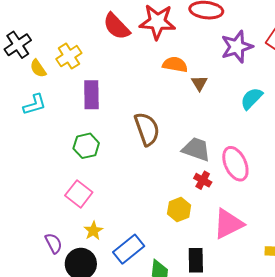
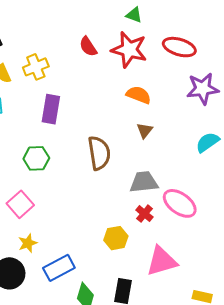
red semicircle: (117, 26) -> (88, 47), size x0.7
brown triangle: (199, 83) -> (145, 130), moved
gray trapezoid: (196, 149) -> (144, 182), turned -36
pink ellipse: (235, 164) -> (180, 203), turned -40

